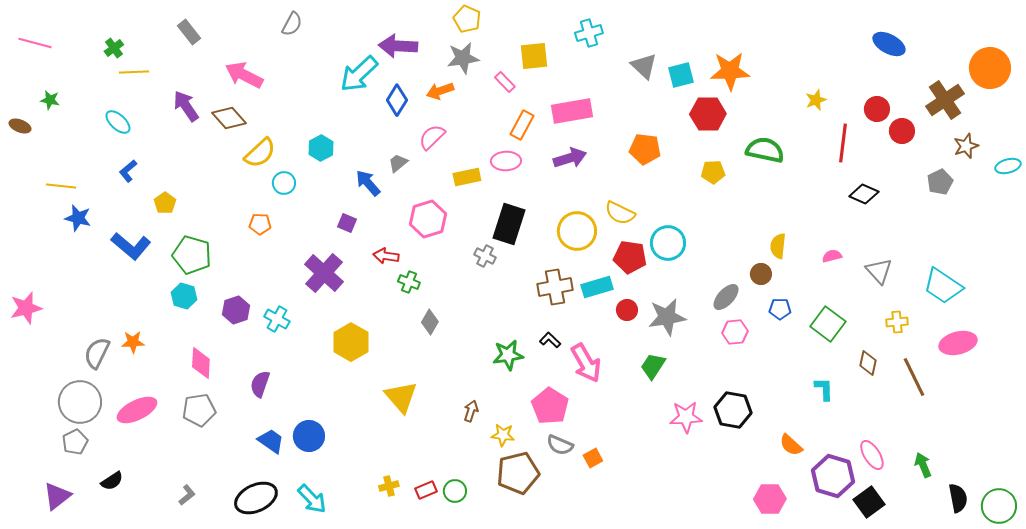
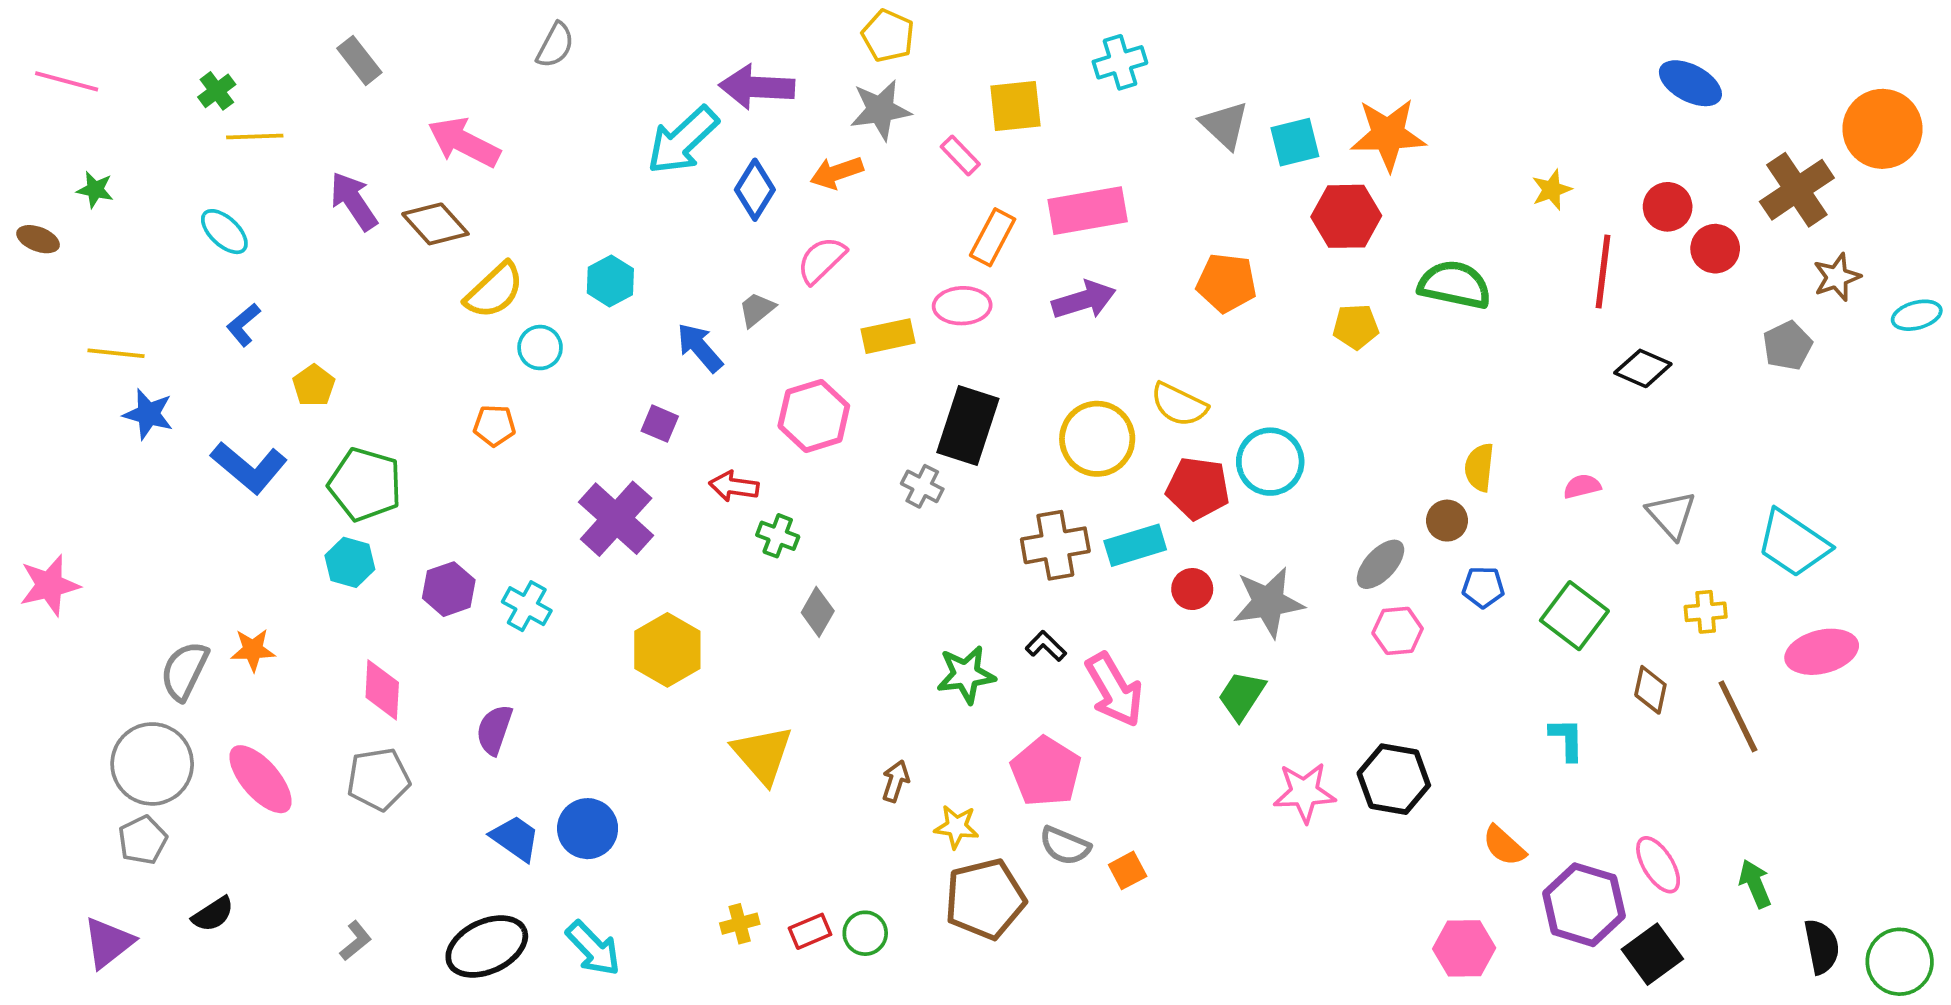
pink ellipse: (137, 410) -> (260, 779), turned 75

